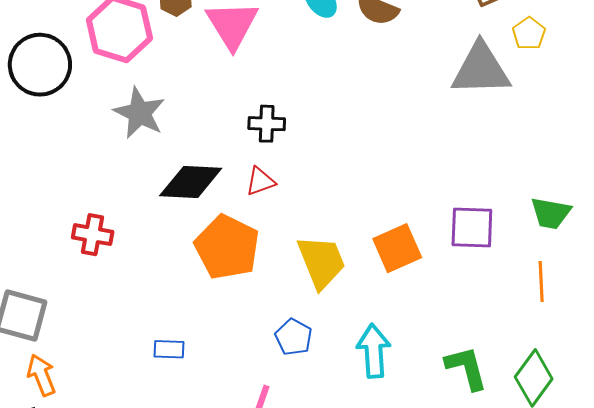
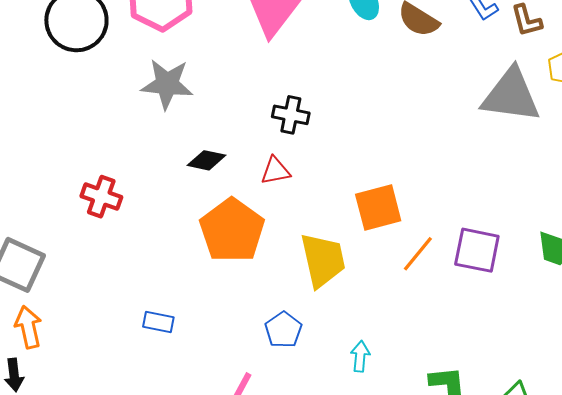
gray star: (140, 113) -> (167, 84), turned -30
black diamond: (191, 182) -> (207, 160), size x0.6
orange square: (397, 248) -> (378, 207), moved
orange line: (541, 282) -> (418, 254), moved, turned 33
cyan arrow: (374, 351) -> (360, 356), size x0.6

